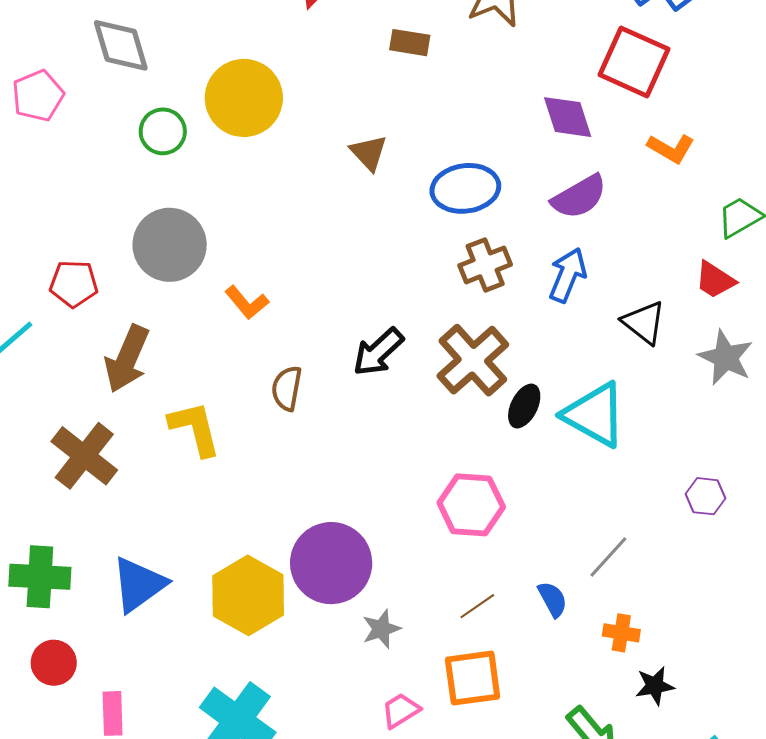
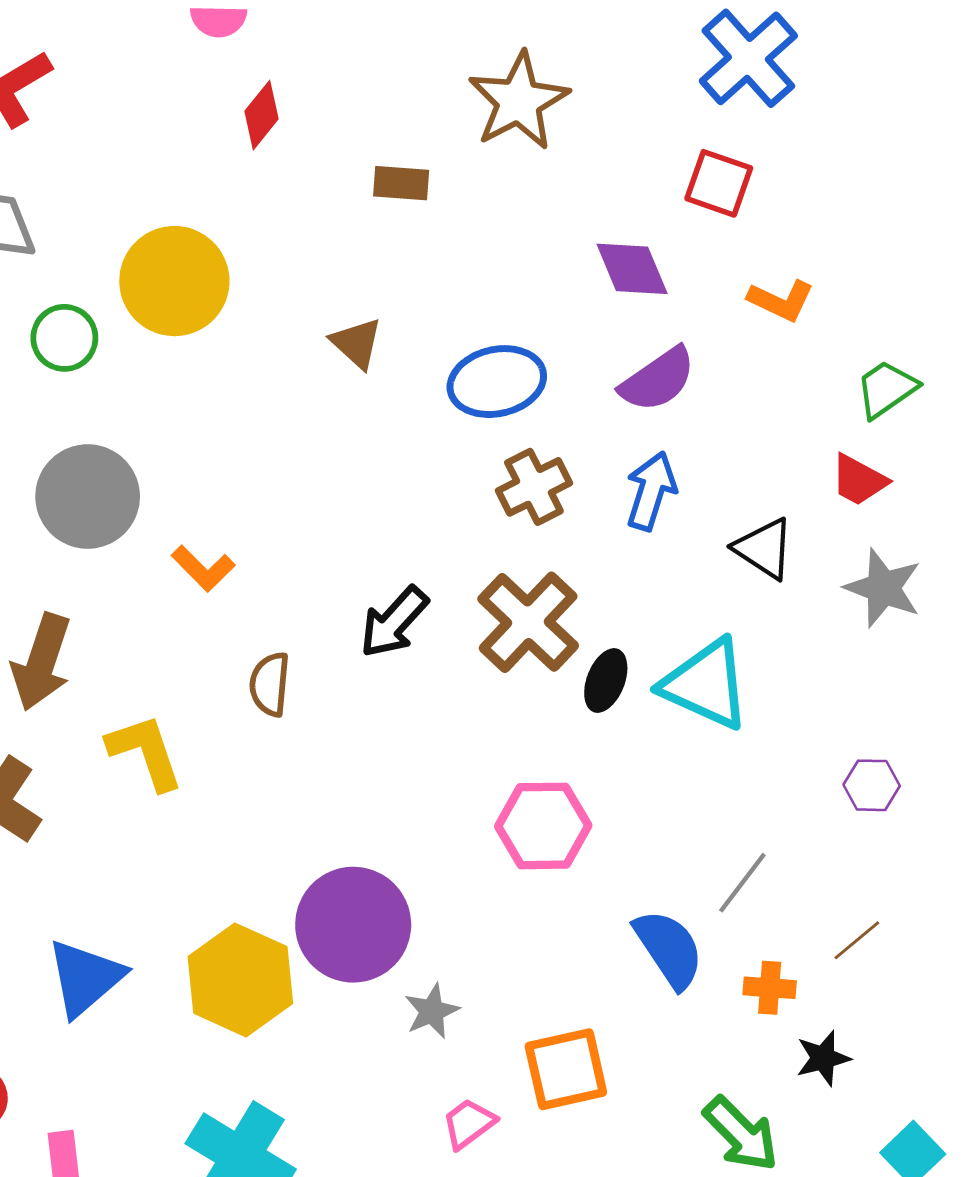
red square: (634, 62) -> (719, 183), size x0.7
blue semicircle: (553, 599) -> (669, 949), size x1.6
brown line: (477, 606) -> (857, 940), moved

